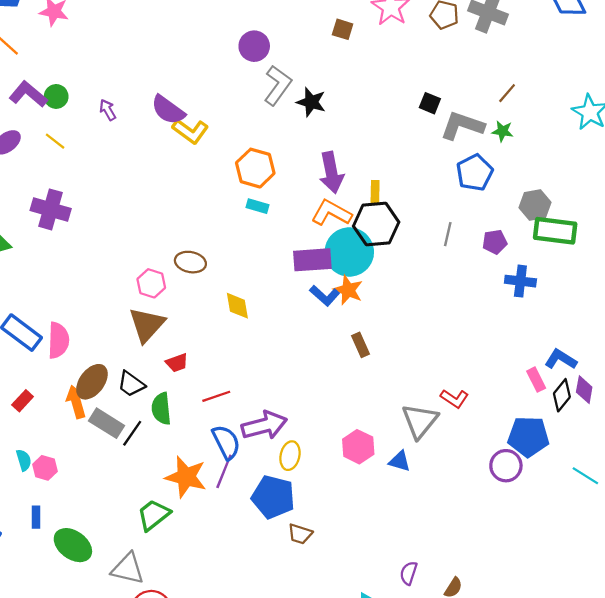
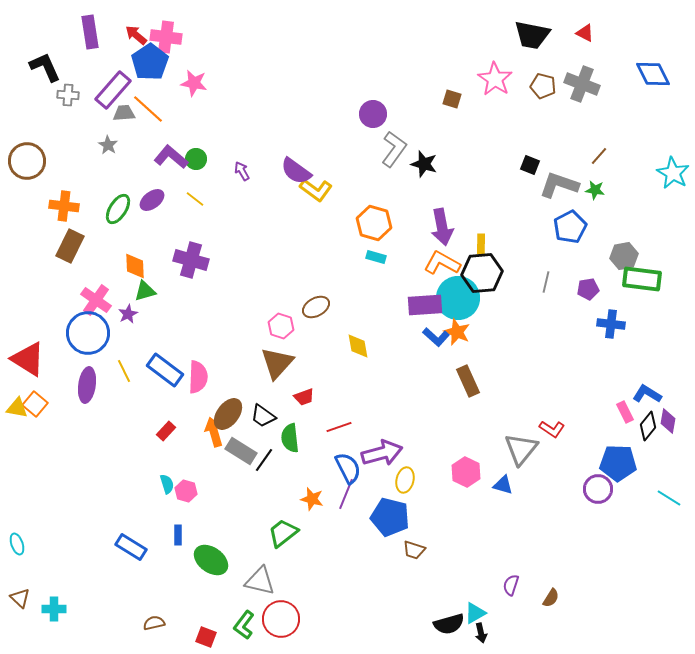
brown ellipse: (190, 262) -> (316, 307), turned -40
brown rectangle: (360, 345) -> (468, 381), size x1.4
orange star: (186, 477) -> (312, 499), size x0.6

